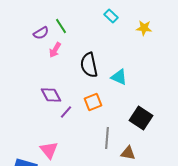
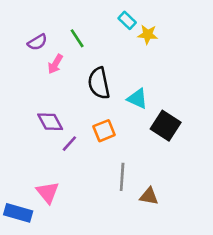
green line: (61, 26) -> (77, 38), moved
yellow star: (144, 28) -> (148, 34), moved
black square: (141, 118) -> (166, 126), moved

